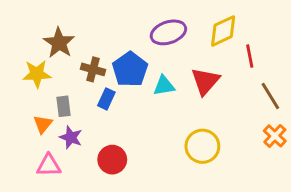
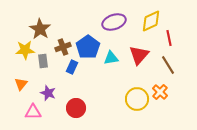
brown cross: (93, 69) -> (63, 47), turned -35
brown line: (270, 96) -> (168, 65), moved
gray rectangle: (63, 106) -> (43, 61), moved
orange triangle: (43, 124) -> (21, 84), moved
orange cross: (275, 136) -> (160, 92), moved

